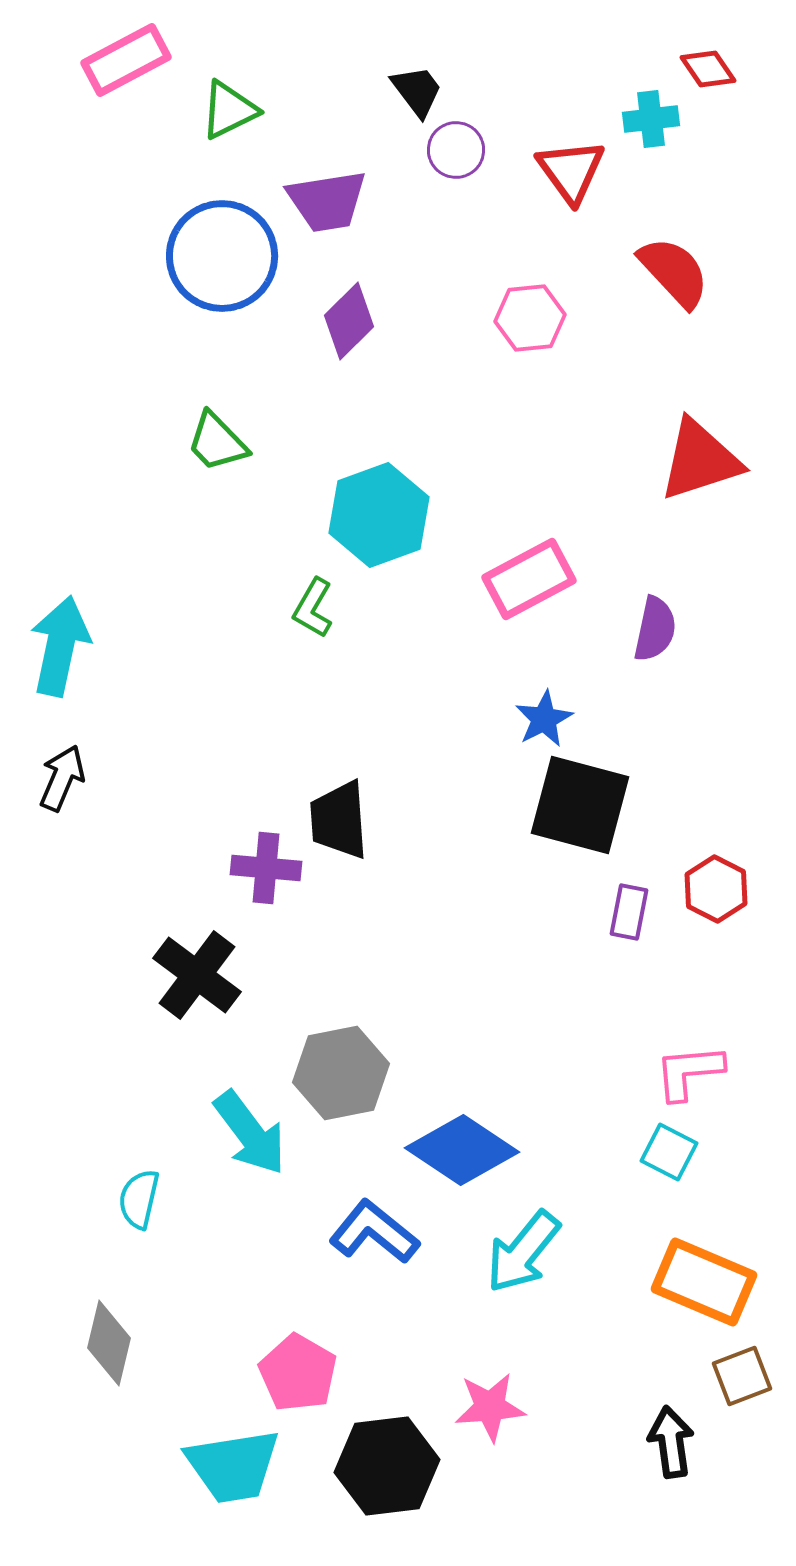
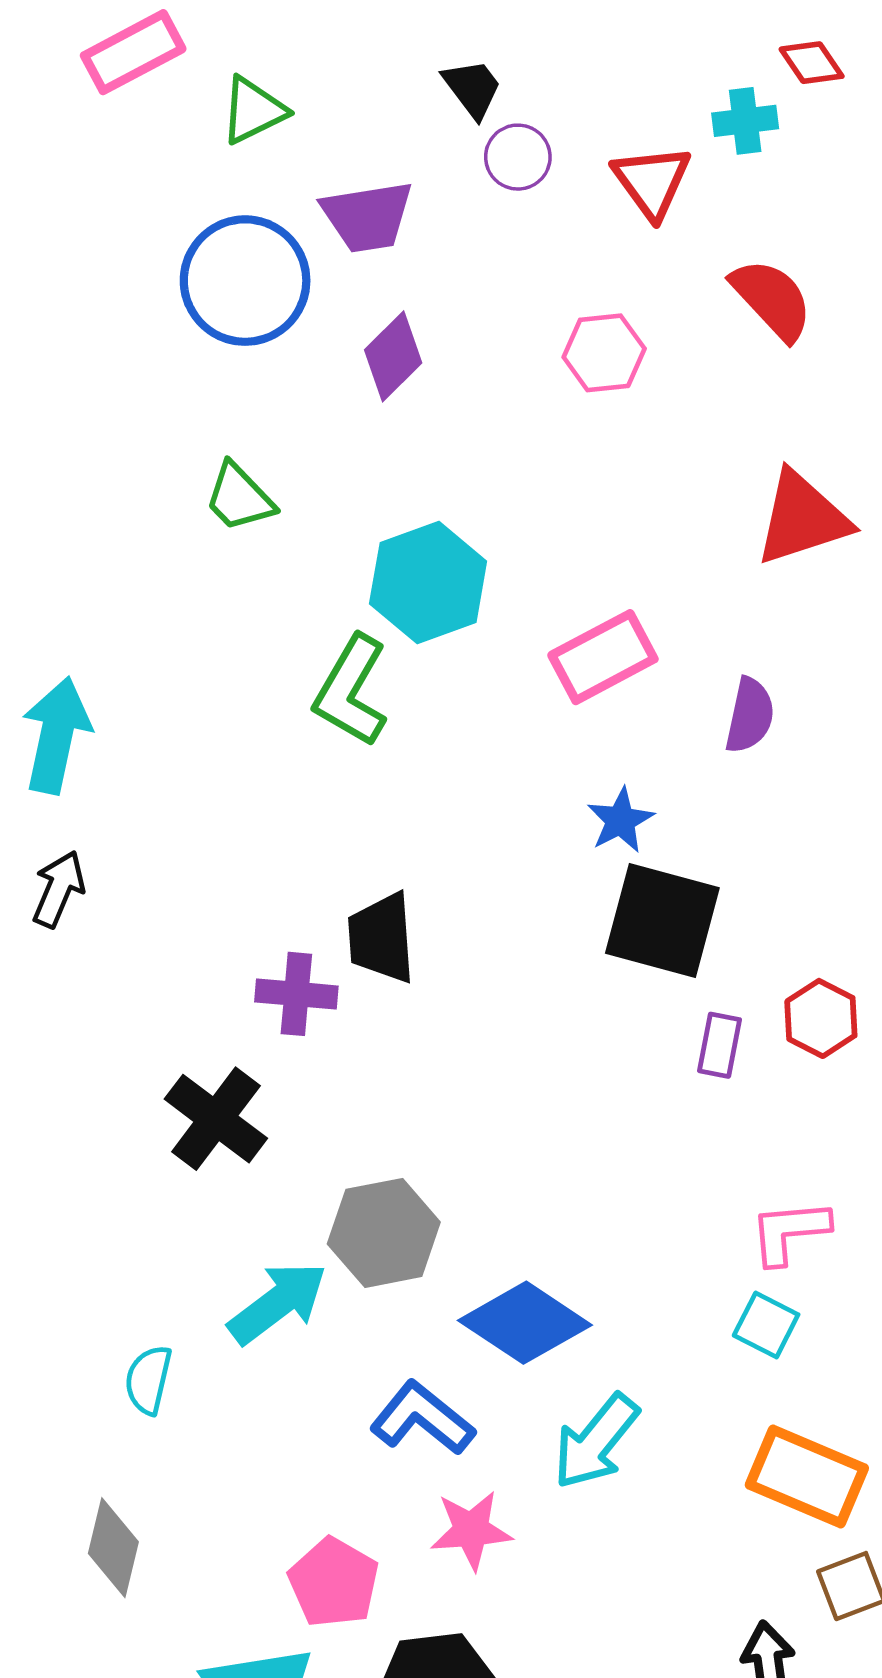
green L-shape: (313, 608) -> (351, 691), size x1.6
cyan arrow: (250, 1133) -> (278, 1303), turned -90
pink star: (490, 1407) -> (471, 1530), moved

